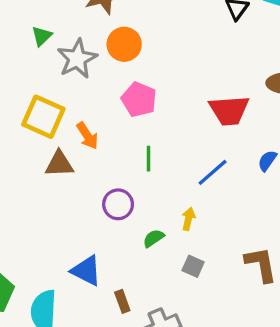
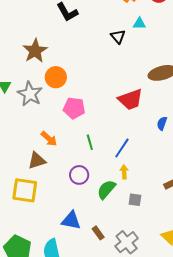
yellow square: (43, 117) -> (25, 190), moved
blue line: (213, 172) -> (122, 148), moved
green semicircle: (154, 238) -> (106, 189), size x1.5

